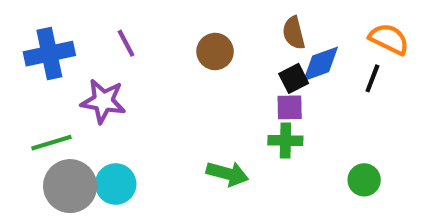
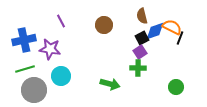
orange semicircle: (389, 39) -> (172, 27), moved
blue cross: (49, 54) -> (24, 40), moved
purple square: (290, 107) -> (140, 52), turned -32
cyan circle: (116, 184) -> (61, 76), moved

